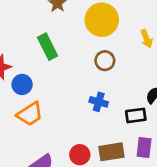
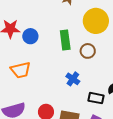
green rectangle: (48, 47) -> (65, 40), moved
blue circle: (22, 84) -> (30, 36), moved

